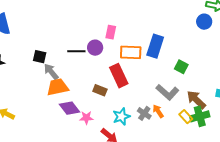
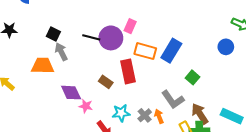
blue circle: (204, 22) -> (226, 47), moved
purple circle: (95, 48) -> (111, 38), size x1.5
orange trapezoid: (58, 87) -> (43, 66), moved

